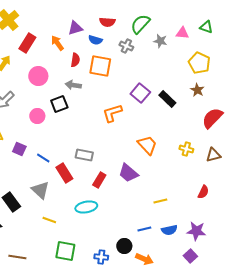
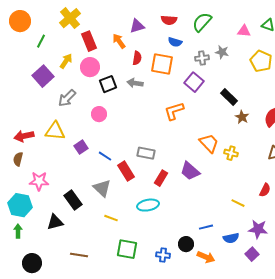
blue semicircle: (95, 40) -> (175, 42), moved
gray star: (160, 41) -> (222, 52), moved
red rectangle: (27, 43) -> (89, 41), turned -54
gray cross: (126, 46) -> (202, 58), moved, turned -32
pink circle: (38, 76) -> (90, 67), moved
brown star: (197, 90) -> (242, 117), moved
purple square: (140, 93) -> (194, 82), moved
black square: (59, 104) -> (108, 84), moved
purple square: (19, 149) -> (81, 147), turned 32
yellow cross: (186, 149) -> (231, 153), moved
yellow line: (160, 201) -> (238, 203), moved, turned 40
blue semicircle: (169, 230) -> (231, 238), moved

